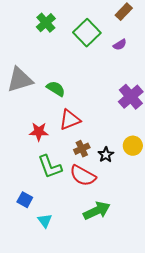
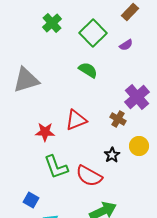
green semicircle: (56, 89) -> (88, 70), moved
brown cross: (82, 149) -> (118, 119), moved, turned -35

